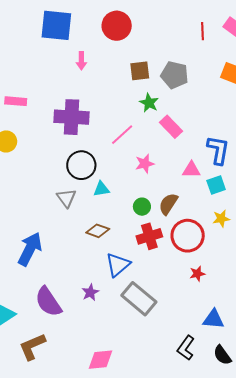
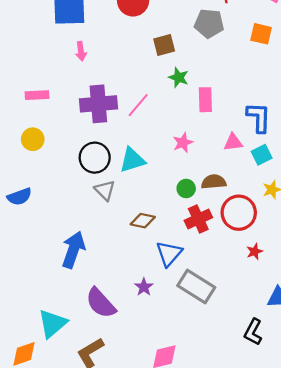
pink arrow: (81, 61) -> (81, 51), moved
gray pentagon: (175, 75) -> (209, 24), moved
pink rectangle: (171, 127) -> (205, 100), turned 50
pink line: (122, 135) -> (138, 105), moved
black circle: (81, 165) -> (95, 158), moved
cyan triangle: (101, 189) -> (132, 160), moved, size x1.5
brown semicircle: (168, 204) -> (214, 182), turned 60

